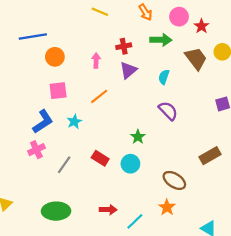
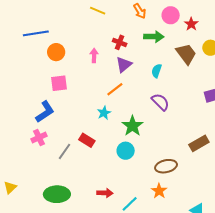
red cross: (124, 46) -> (120, 42), turned 32
orange line: (99, 96) -> (115, 89), moved
cyan star: (74, 122) -> (104, 113), moved
green star: (138, 137) -> (132, 126), size x1.5
red rectangle: (100, 158) -> (87, 140), moved
brown ellipse: (174, 180) -> (166, 166), turned -45

